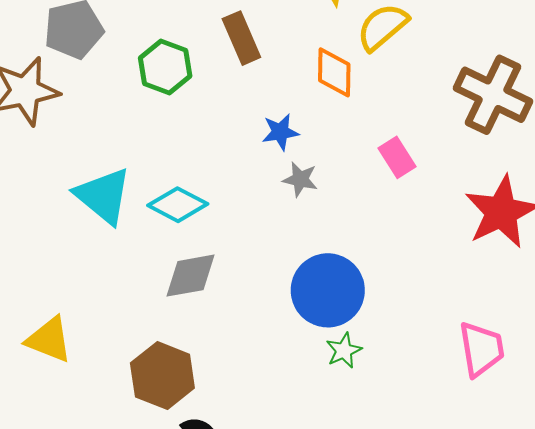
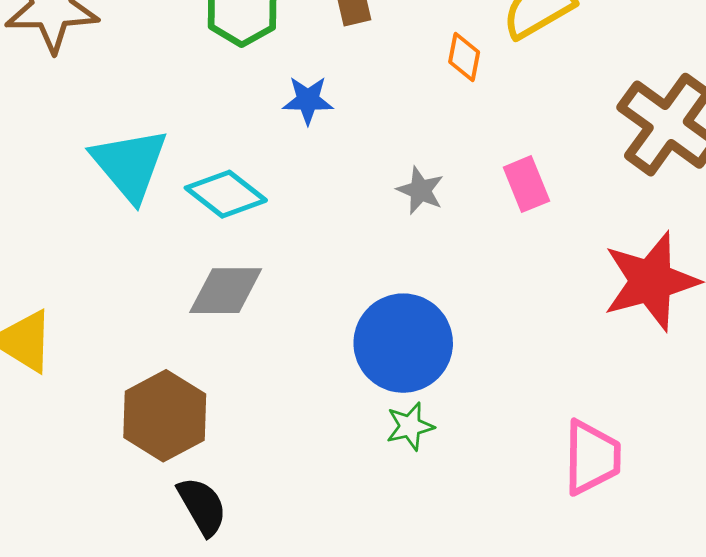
orange diamond: (334, 72) -> (464, 57), size x0.7
blue star: (280, 132) -> (308, 100), moved
gray star: (300, 179) -> (420, 190), moved

